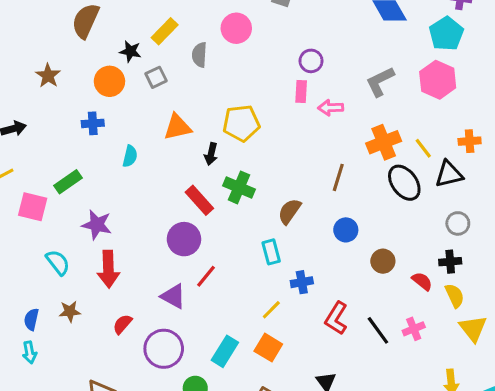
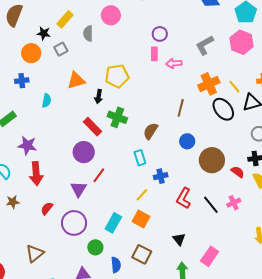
brown circle: (383, 261) -> (212, 160), size x1.6
purple triangle: (173, 296) -> (79, 189), turned 36

